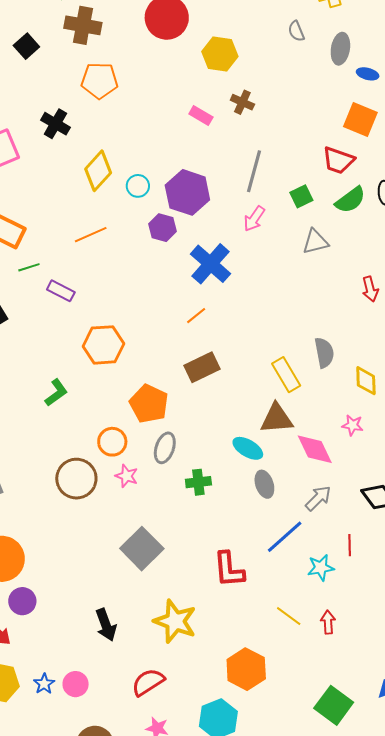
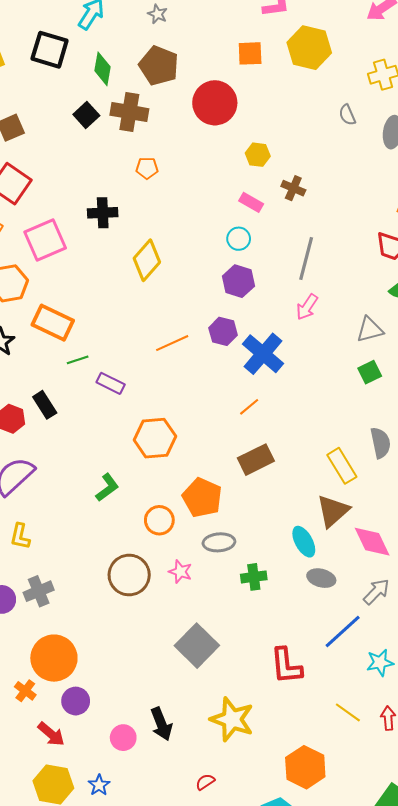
black square: (26, 46) -> (86, 115), moved
yellow hexagon: (220, 54) -> (258, 155), moved, size x0.7
orange pentagon: (99, 81) -> (147, 168), size x0.6
black cross: (56, 124) -> (103, 213), turned -32
cyan circle: (138, 186) -> (239, 239), moved
purple hexagon: (187, 192) -> (238, 281), size x0.7
green square: (301, 196) -> (370, 372), moved
purple hexagon: (162, 228) -> (223, 331), moved
orange line: (91, 235) -> (172, 343), moved
brown triangle: (277, 419) -> (333, 511), turned -36
orange circle: (112, 442) -> (159, 520), moved
gray ellipse: (165, 448) -> (219, 542), turned 68
cyan ellipse: (248, 448) -> (304, 542), turned 32
gray ellipse: (264, 484) -> (321, 578), turned -56
red semicircle: (148, 682) -> (205, 782), size x0.6
pink circle: (76, 684) -> (123, 738), moved

